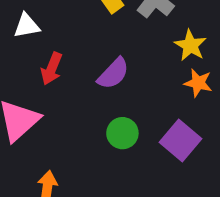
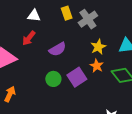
white triangle: (27, 26) -> (34, 16), moved
purple square: (181, 141) -> (77, 77), moved

